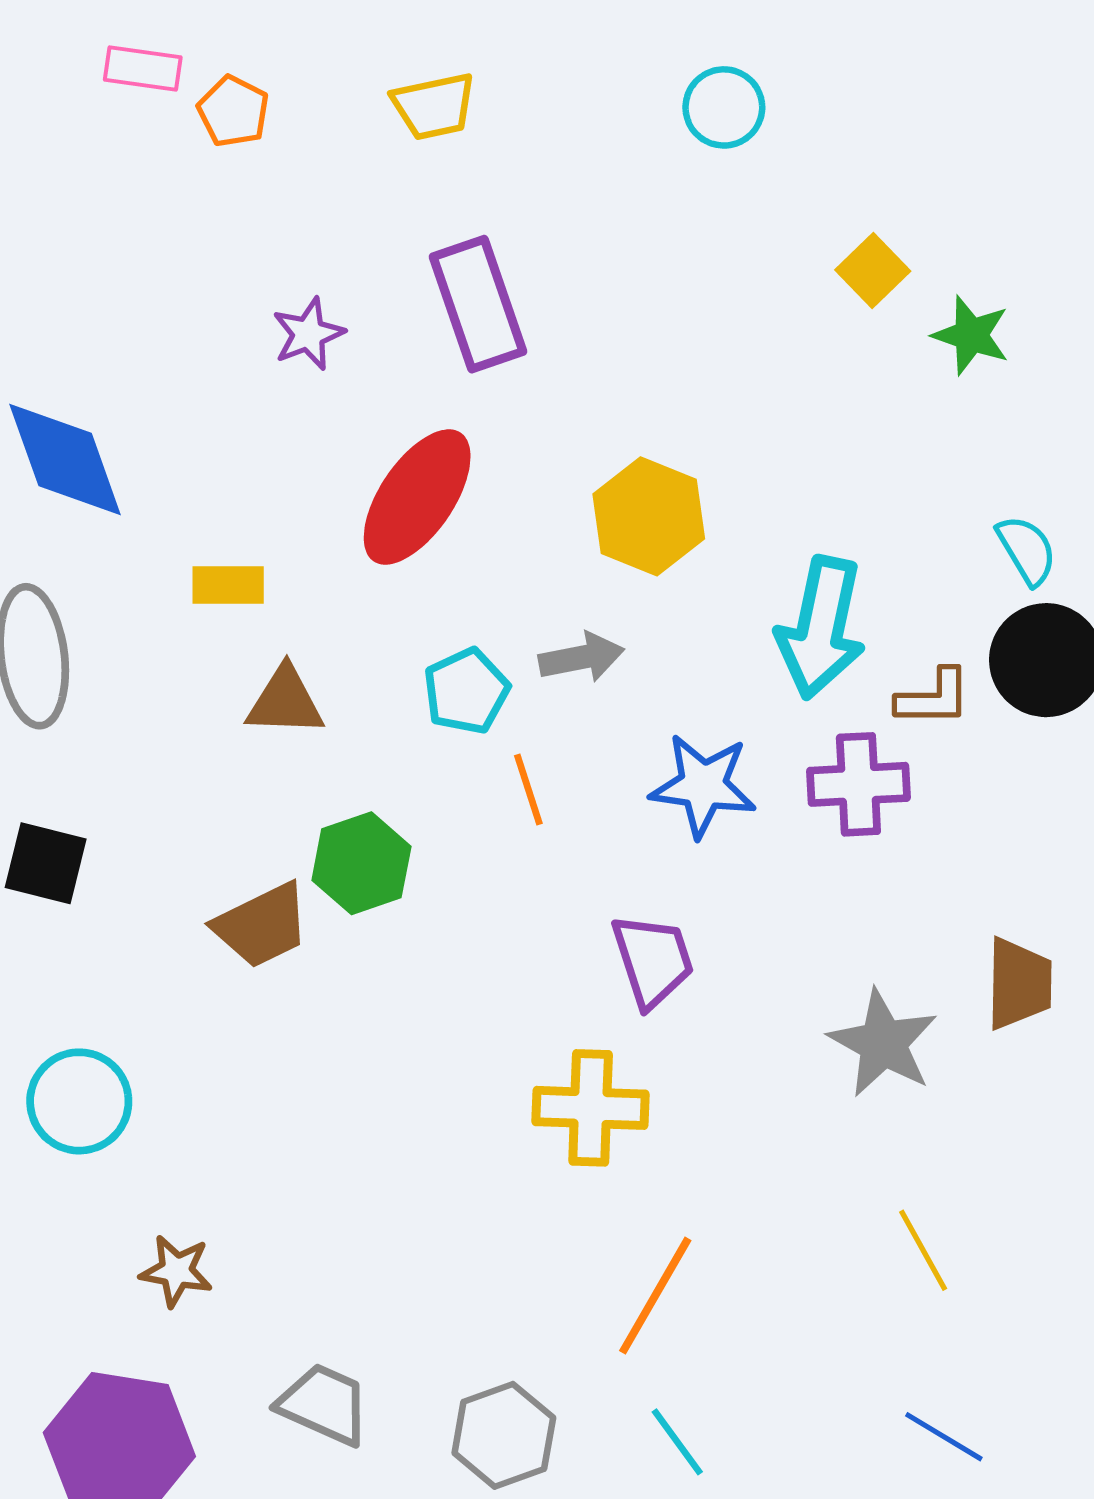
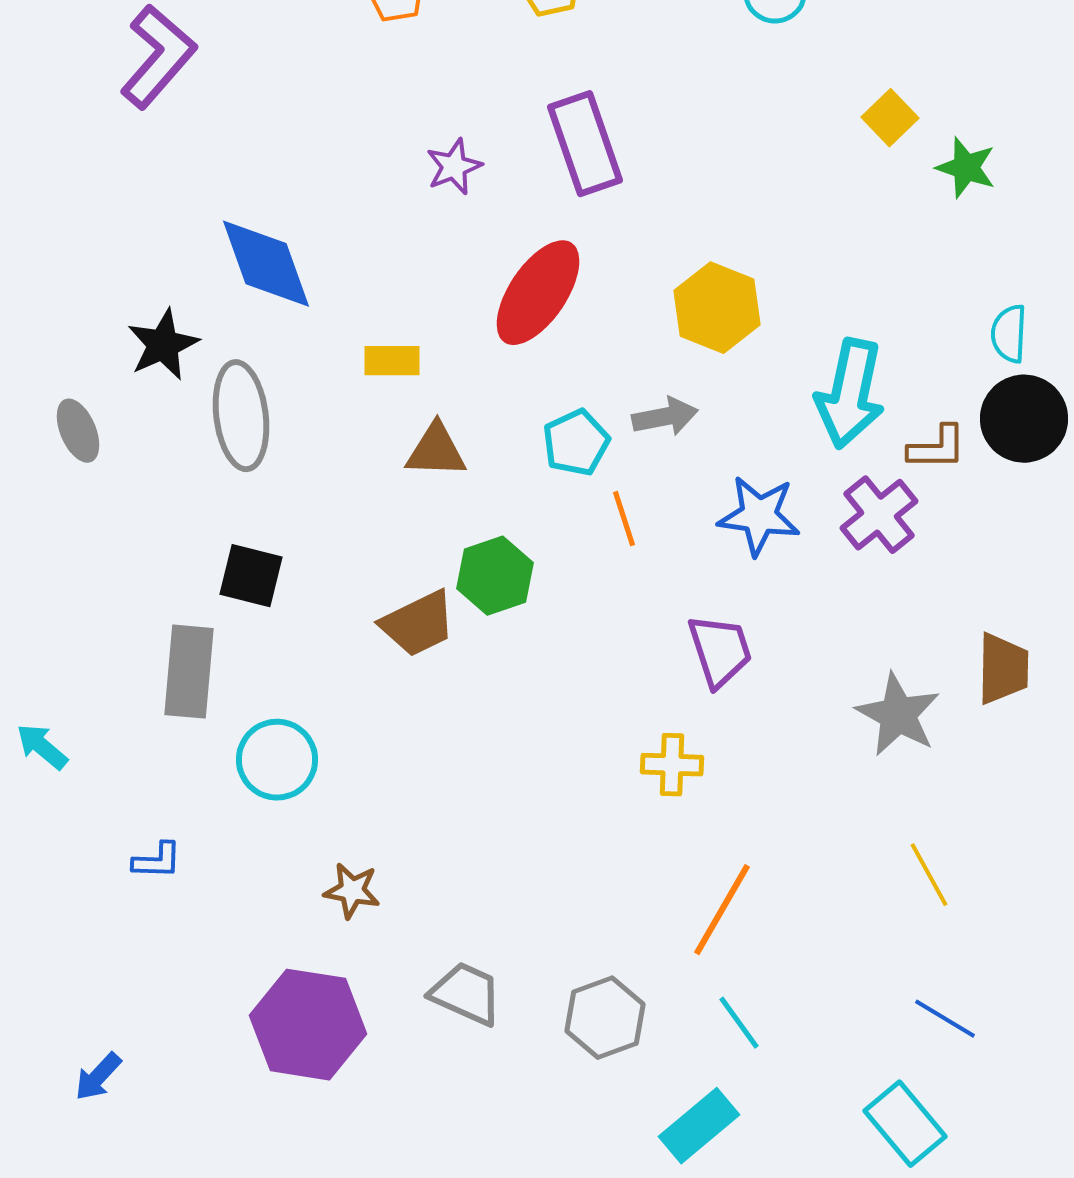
cyan semicircle: (1027, 550) -> (1009, 334), turned -146
purple cross: (858, 784) -> (879, 515), turned -36
yellow cross: (591, 1108) -> (672, 765), size x0.7

